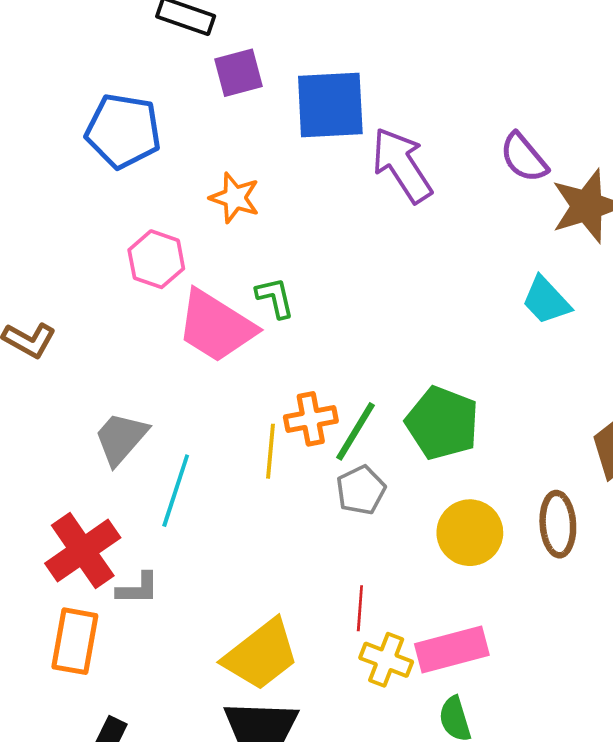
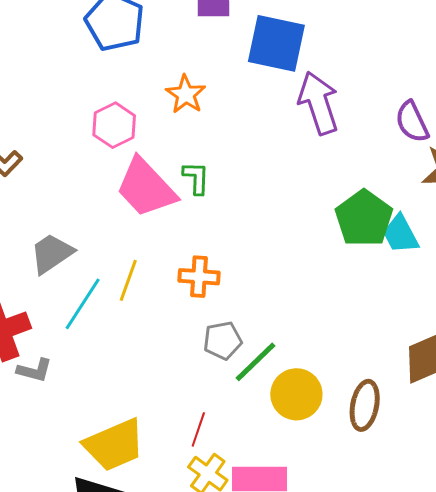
green pentagon: (442, 423) -> (364, 218), moved
green line: (356, 431) -> (256, 362), moved
yellow line: (271, 451) -> (128, 280), moved

